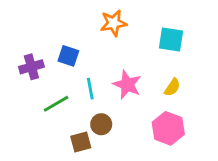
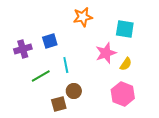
blue square: (68, 56) -> (50, 41), turned -35
pink star: (127, 85) -> (106, 53), moved, turned 30

